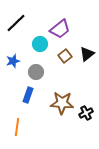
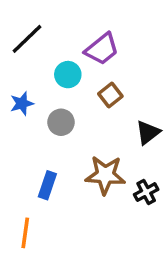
black triangle: (87, 54) -> (148, 132), moved
blue rectangle: (28, 95) -> (47, 185), moved
orange line: (17, 127) -> (25, 233), moved

